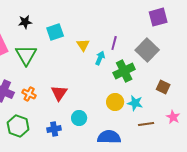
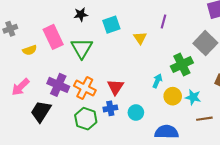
purple line: (114, 43) -> (163, 22), moved
cyan arrow: (100, 58) -> (157, 81), moved
orange cross: (29, 94) -> (85, 88), size x1.5
green hexagon: (18, 126) -> (86, 119), moved
blue cross: (54, 129) -> (110, 108), moved

